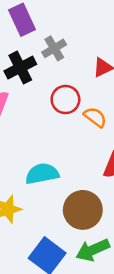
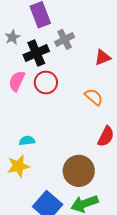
red circle: (65, 100) -> (46, 83), moved
cyan semicircle: (42, 174) -> (27, 141), moved, size x0.6

